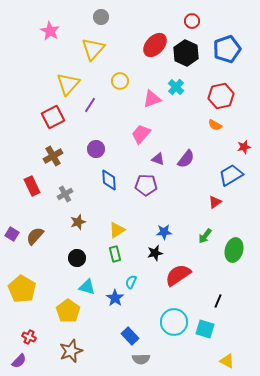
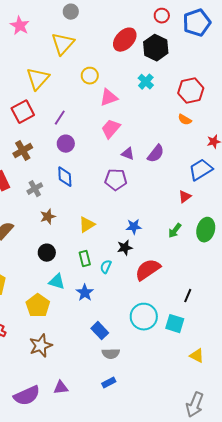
blue pentagon: (227, 49) -> (197, 23), moved
pink triangle: (152, 99) -> (109, 98), moved
purple line: (90, 105) -> (60, 118), moved
blue diamond: (109, 180) -> (65, 177), moved
green ellipse: (234, 250) -> (206, 230), moved
green rectangle: (115, 254) -> (85, 259), moved
cyan semicircle: (131, 282) -> (106, 267), moved

